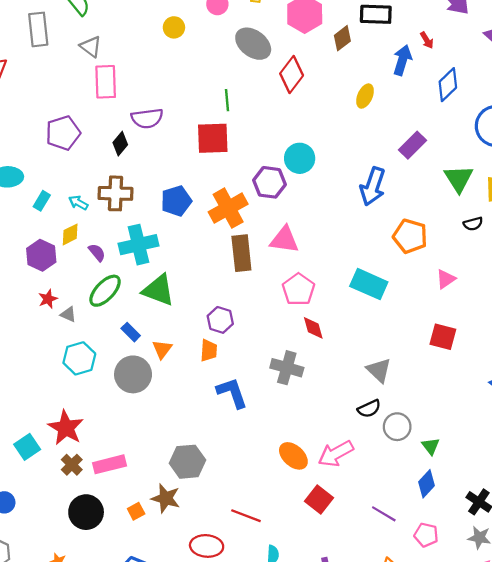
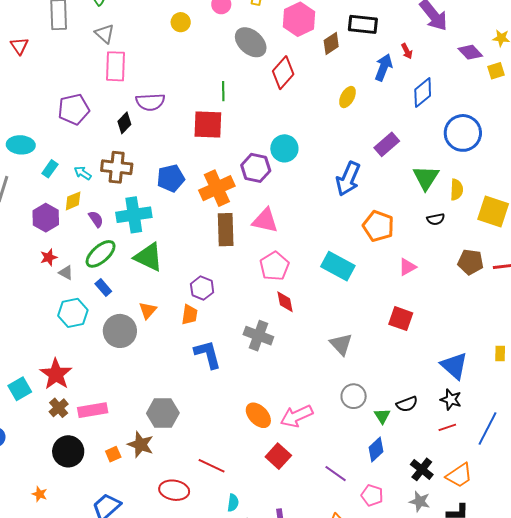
blue rectangle: (131, 332) -> (103, 288), moved
black semicircle: (369, 409) -> (407, 404), moved

